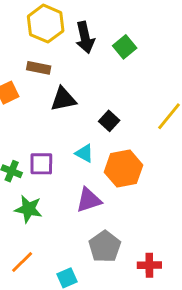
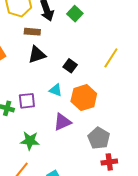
brown rectangle: (39, 68) -> (32, 32), moved
green star: (28, 209) -> (30, 141), moved
gray pentagon: (105, 247) -> (99, 138), moved

